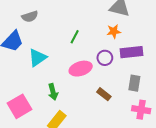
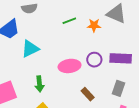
orange star: (114, 31) -> (94, 25), moved
green line: (75, 37) -> (69, 21), moved, turned 32

